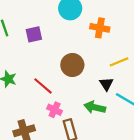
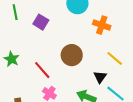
purple square: (34, 34) -> (41, 22), turned 35
yellow line: (119, 62) -> (115, 58), turned 54

